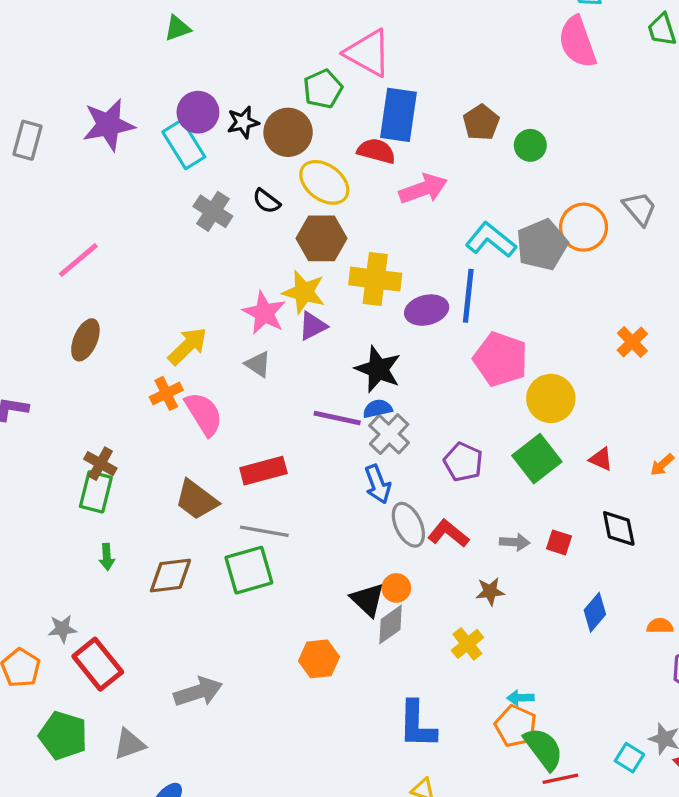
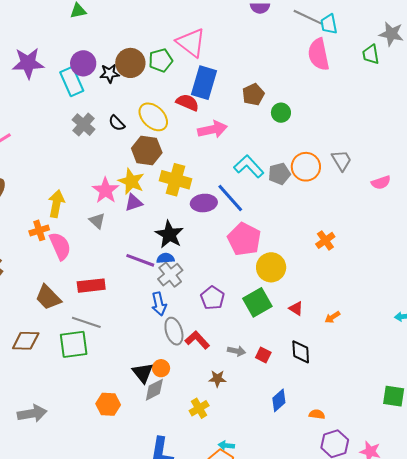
brown circle: (288, 132) -> (130, 63), moved
gray pentagon: (542, 245) -> (279, 174), size x0.7
blue line: (468, 296) -> (230, 198), turned -56
yellow arrow: (188, 346) -> (56, 204), turned -44

